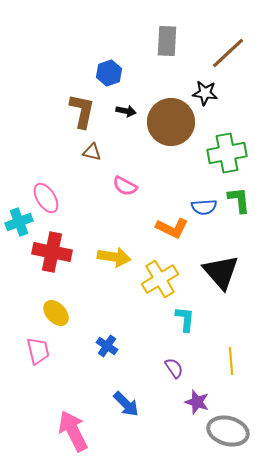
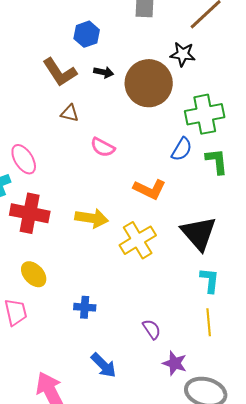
brown L-shape: (82, 111) -> (60, 72), turned 135
blue semicircle: (204, 207) -> (182, 149), moved, turned -55
cyan L-shape: (185, 319) -> (210, 280), moved
blue cross: (107, 346) -> (85, 307), turned -30

